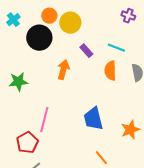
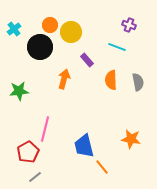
cyan line: (116, 48) -> (117, 47), moved
blue trapezoid: (93, 119) -> (84, 146), moved
orange star: (130, 130) -> (131, 139), turned 30

